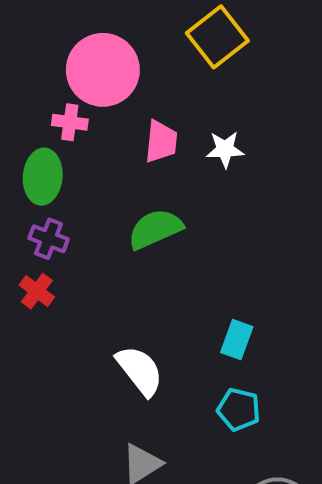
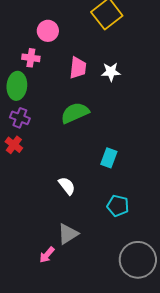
pink circle: (103, 70) -> (48, 31), size x0.6
cyan rectangle: (237, 340) -> (109, 158), moved
white semicircle: (140, 371) -> (67, 186), size x0.7

